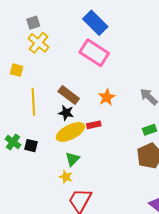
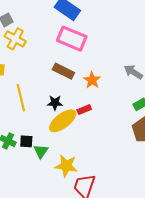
brown rectangle: (69, 95) -> (63, 71), moved
green triangle: (72, 159) -> (41, 151), moved
yellow star: (66, 177) -> (66, 166), size x1.6

